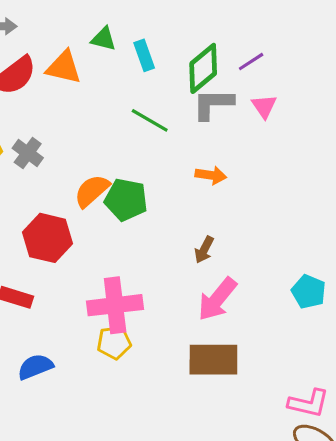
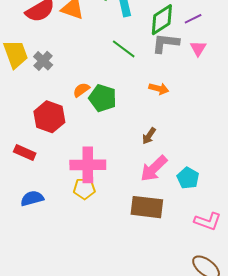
orange semicircle: (92, 191) -> (81, 90), size x0.7
cyan pentagon: (309, 292) -> (188, 178), moved
pink L-shape: (309, 403) -> (208, 221), moved

